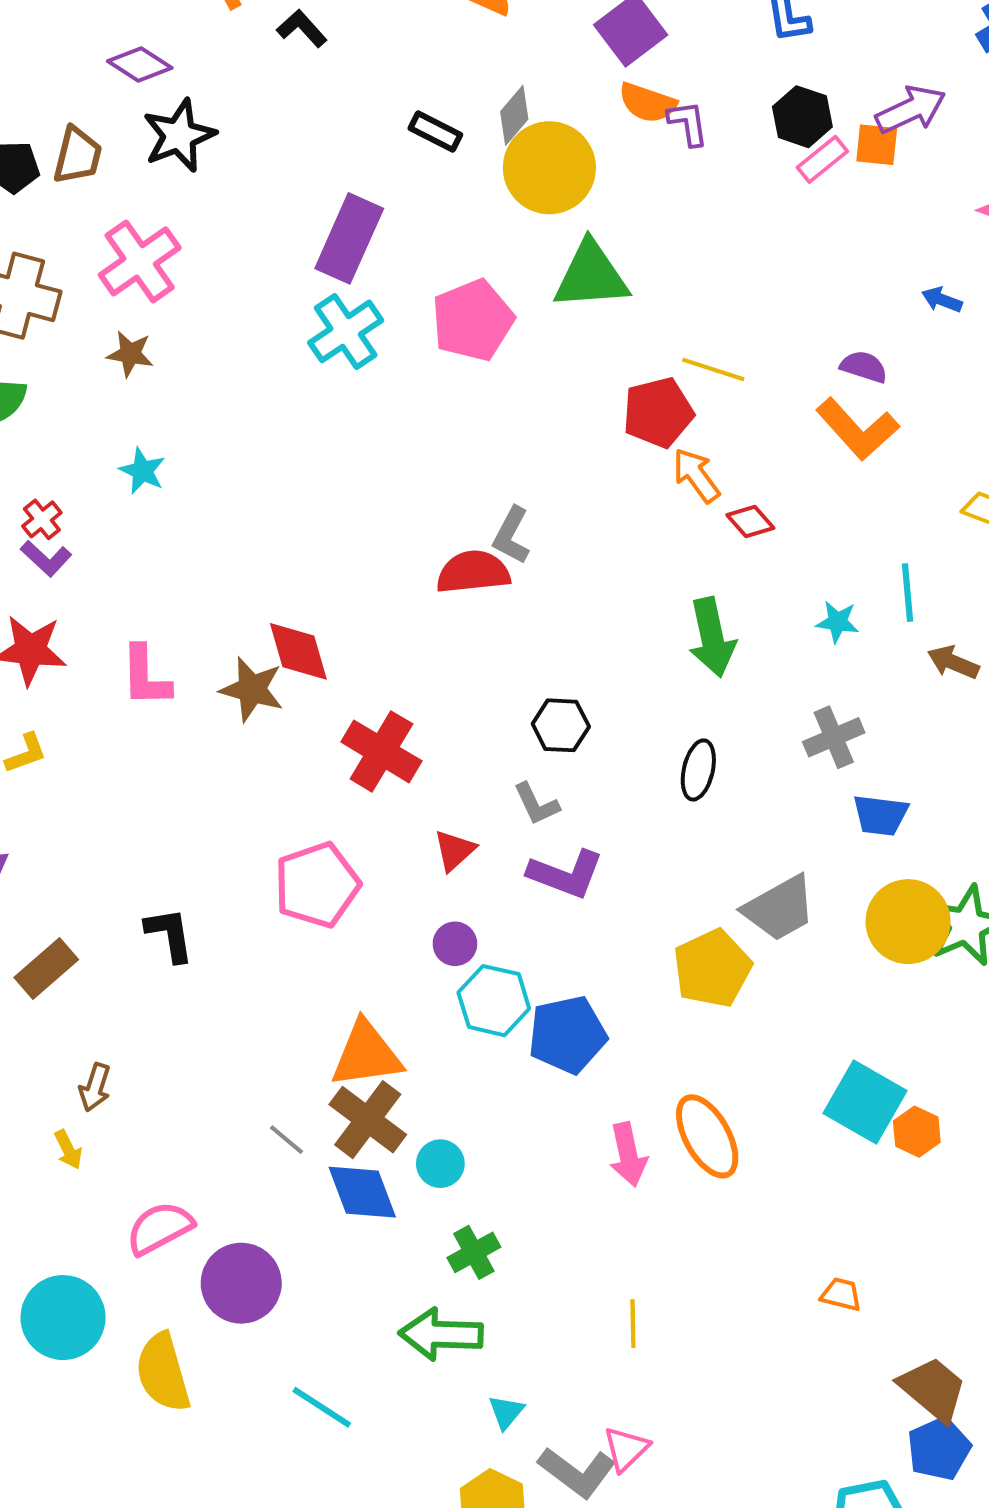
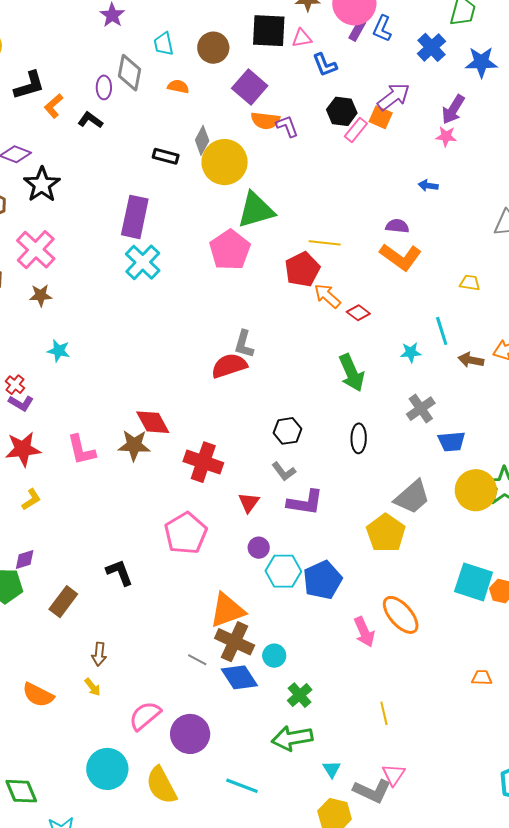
orange square: (877, 145) -> (381, 117), turned 30
pink pentagon: (473, 320) -> (230, 250), moved

